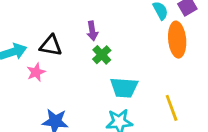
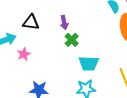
black triangle: (51, 45) -> (31, 22), moved

